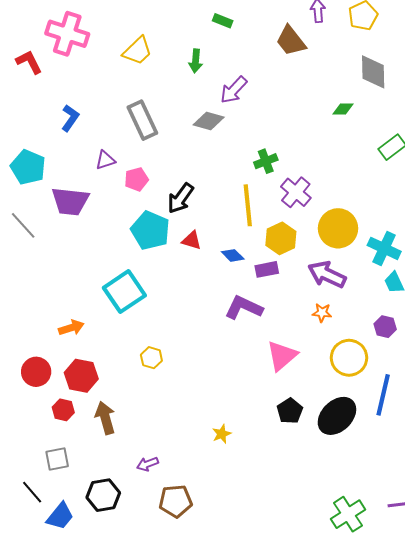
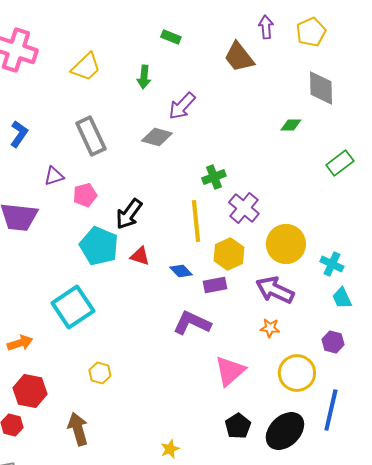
cyan cross: (384, 248) -> (332, 264), size x0.7
brown arrow: (105, 418) -> (78, 429), moved

